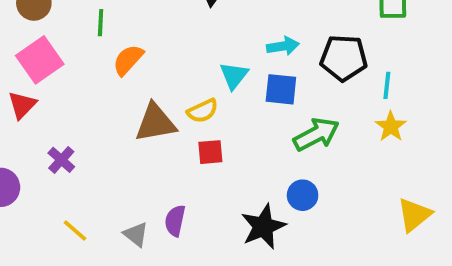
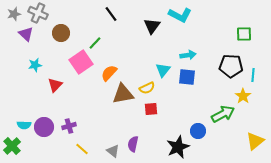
green line: (101, 23) -> (95, 43), turned 40
black pentagon: (344, 58) -> (231, 66), moved
pink square: (40, 60) -> (81, 62), moved
orange semicircle: (128, 60) -> (109, 73), moved
cyan line: (387, 85) -> (253, 75), moved
green arrow: (316, 134) -> (223, 114), moved
purple cross: (61, 160) -> (69, 126), moved, turned 32

